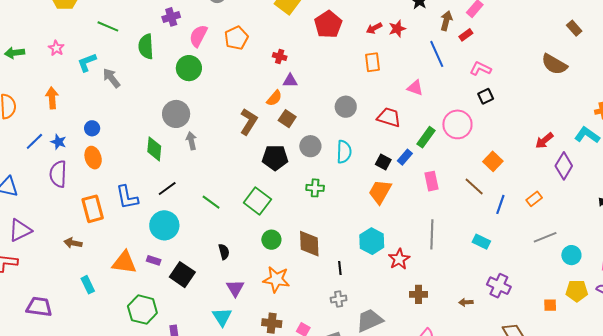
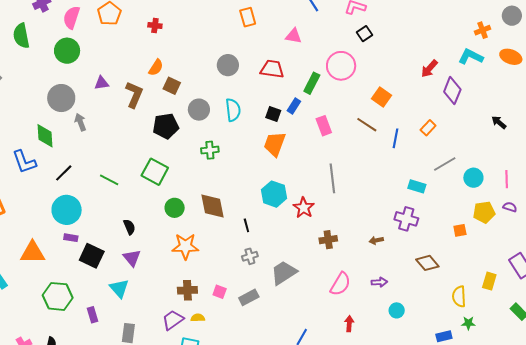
purple triangle: (290, 81) -> (102, 83), moved
blue L-shape: (127, 197) -> (24, 162), moved
cyan rectangle: (481, 242) -> (417, 186), moved
purple rectangle: (154, 260) -> (71, 238), moved
purple triangle: (235, 288) -> (132, 258), moved
cyan triangle: (222, 317) -> (119, 288), moved

